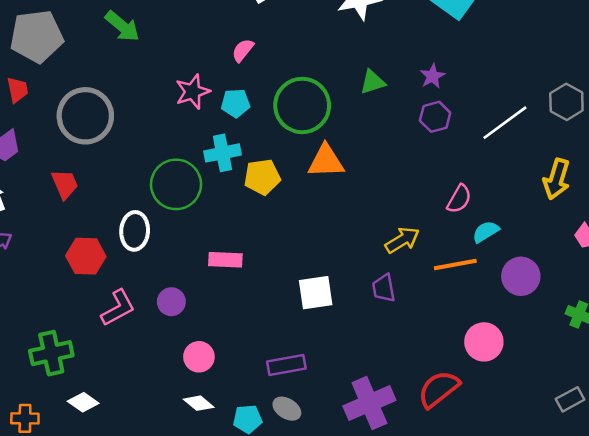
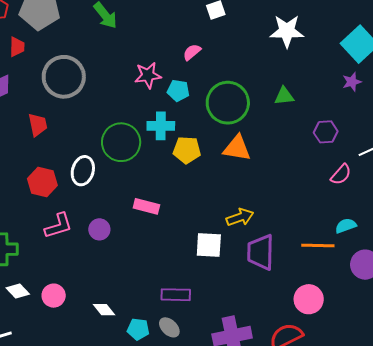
purple star: (432, 76) -> (352, 82), moved
pink semicircle: (459, 199) -> (341, 174), moved
yellow arrow: (402, 240) -> (240, 217), moved
purple trapezoid: (384, 288) -> (261, 252), size x1.6
pink circle: (484, 342) -> (309, 299), moved
pink circle: (199, 357) -> (54, 296), moved

